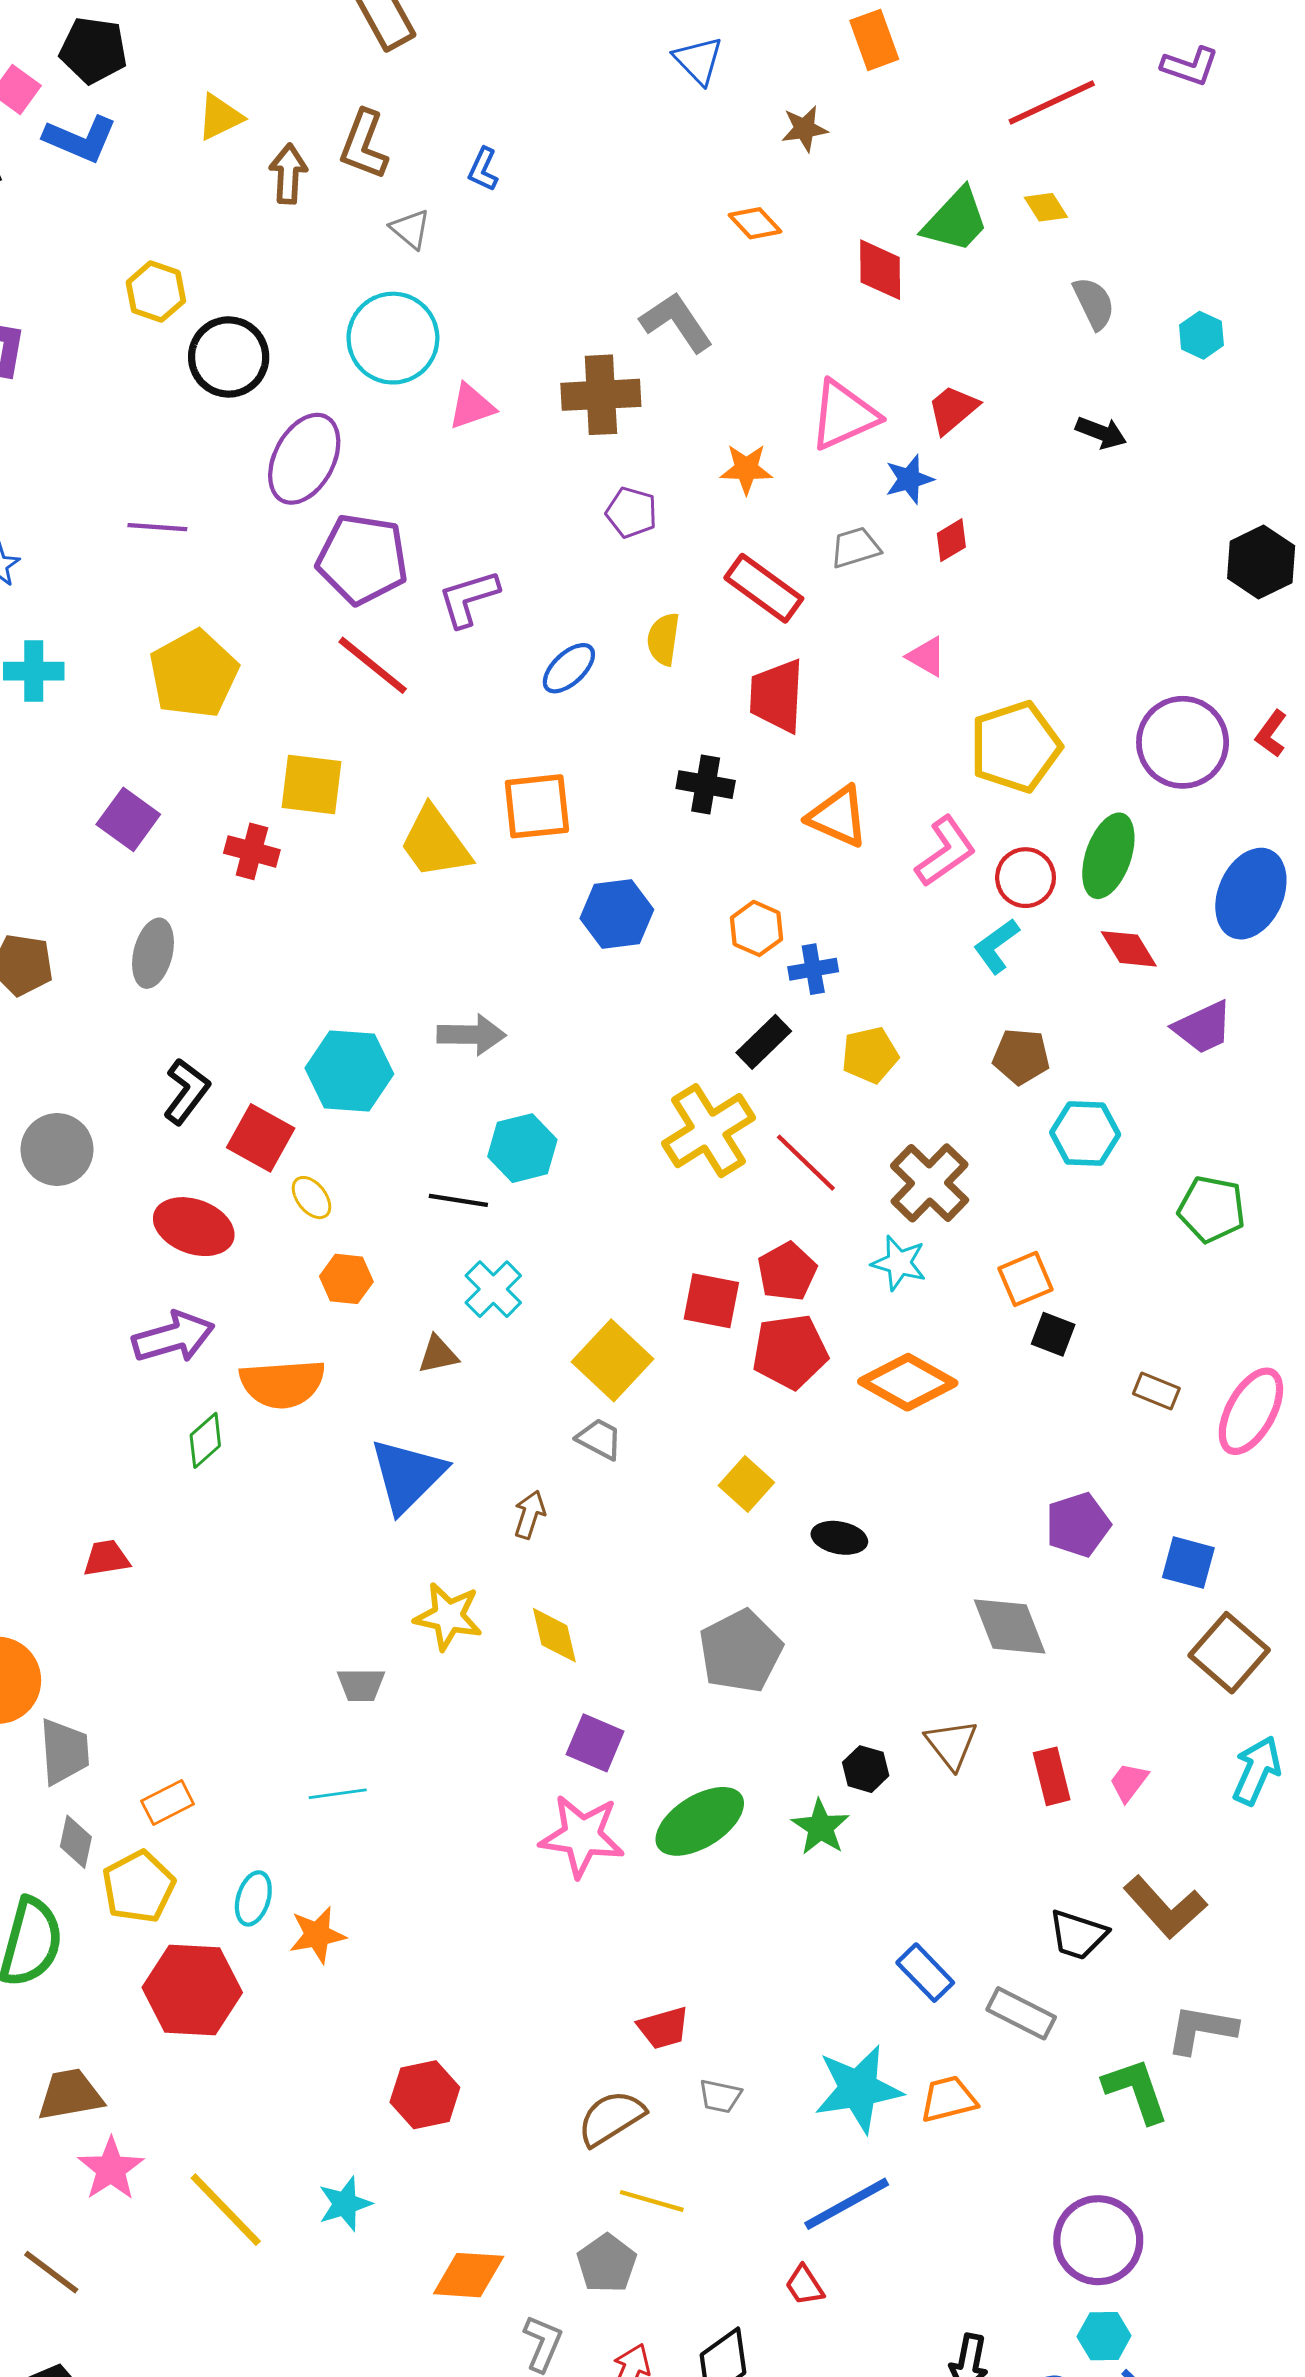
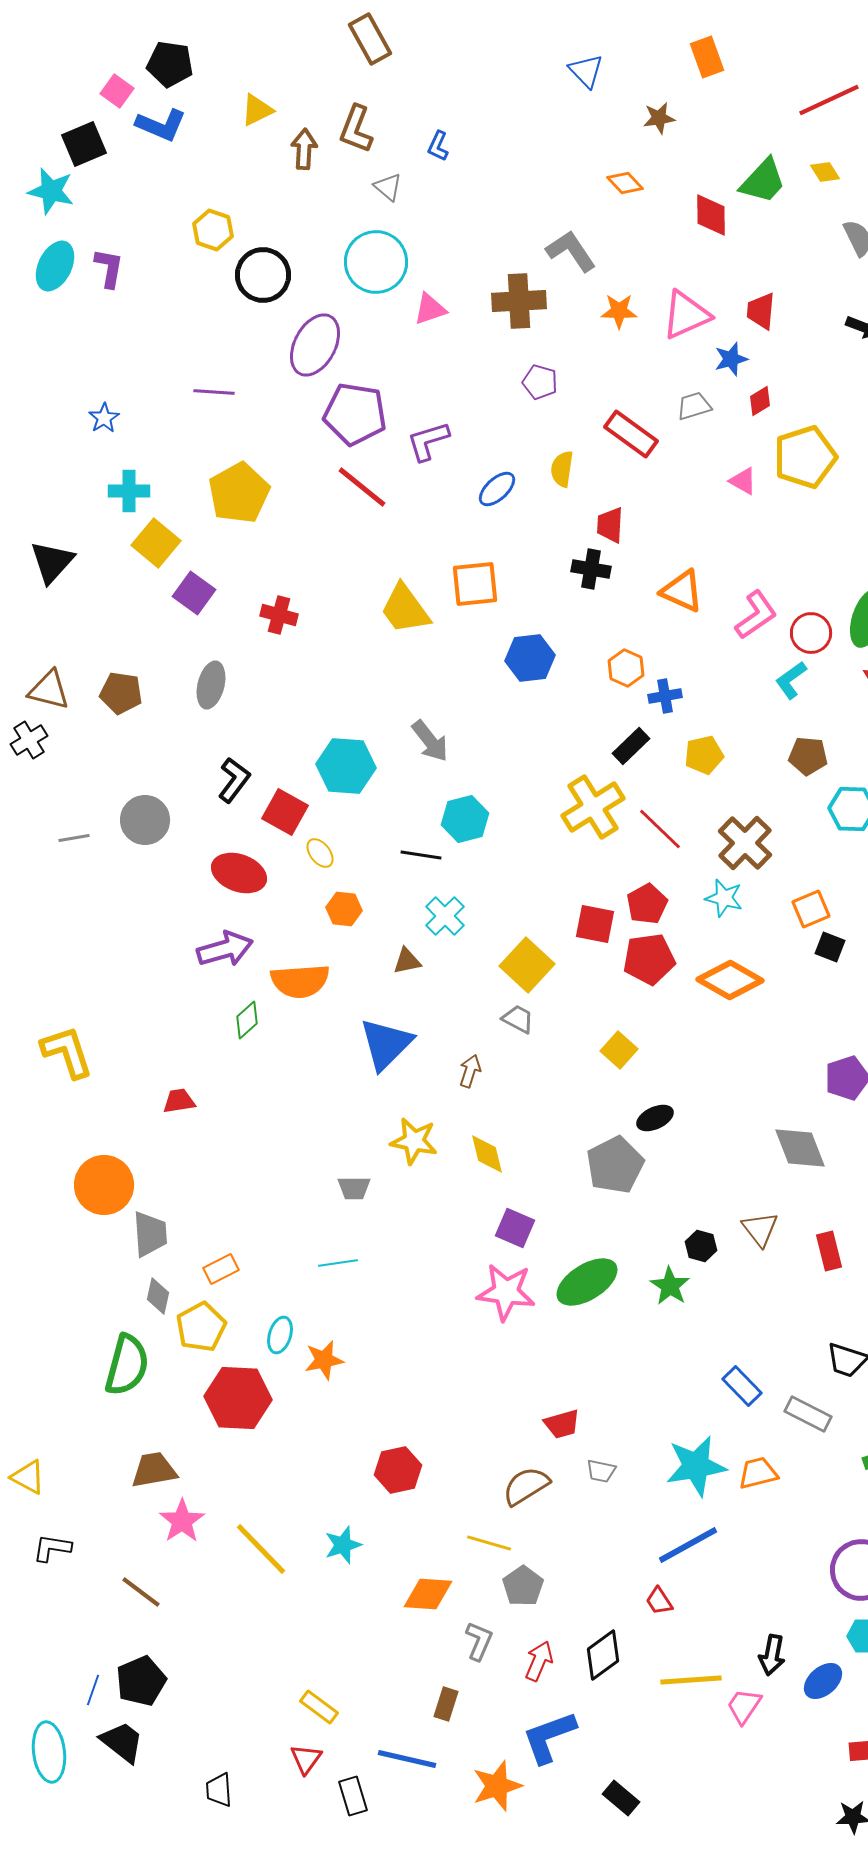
red trapezoid: (953, 409) -> (761, 311), turned -45
orange star: (746, 469) -> (619, 311), moved
red trapezoid: (777, 696) -> (610, 525), moved, size x0.7
yellow pentagon: (1015, 747) -> (805, 457), moved
yellow square: (312, 785) -> (156, 543), moved, turned 33
gray arrow: (471, 1035) -> (430, 741), turned 51
black ellipse: (839, 1538) -> (655, 1118), moved, turned -36
yellow line: (652, 2201) -> (489, 1543), moved

